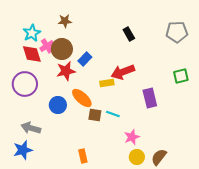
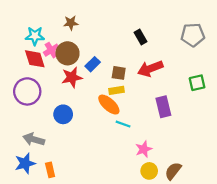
cyan star: (32, 33) -> (35, 36), turned 30
red arrow: (123, 72) -> (150, 69), moved
orange ellipse: (82, 98) -> (109, 105), moved
brown square: (95, 115) -> (119, 73), moved
orange rectangle: (83, 156) -> (50, 170), moved

